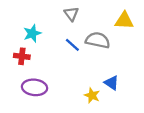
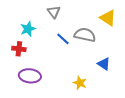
gray triangle: (71, 14) -> (54, 12), moved
yellow triangle: (124, 21) -> (108, 18), turned 30
blue triangle: (112, 83) -> (104, 64), moved

